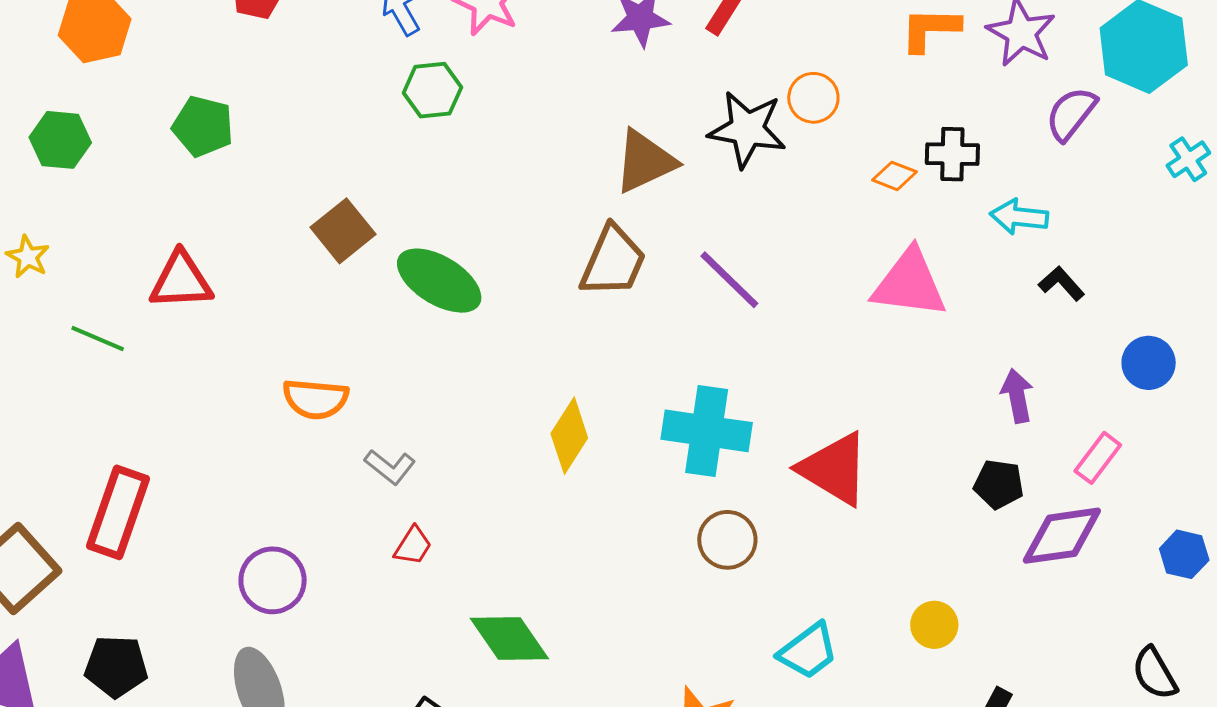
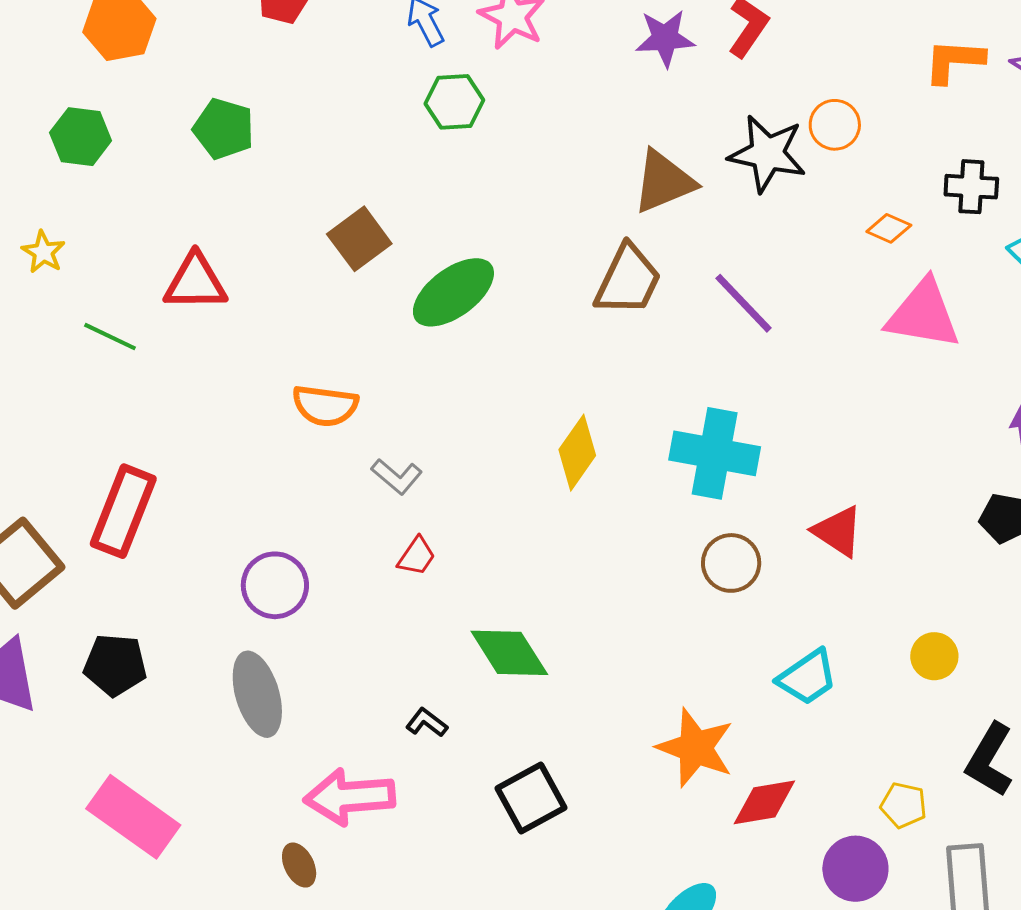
orange diamond: (895, 176) -> (889, 228), moved
green ellipse: (439, 281) -> (453, 292), turned -70
red triangle: (834, 469) -> (838, 531), moved, size x0.7

